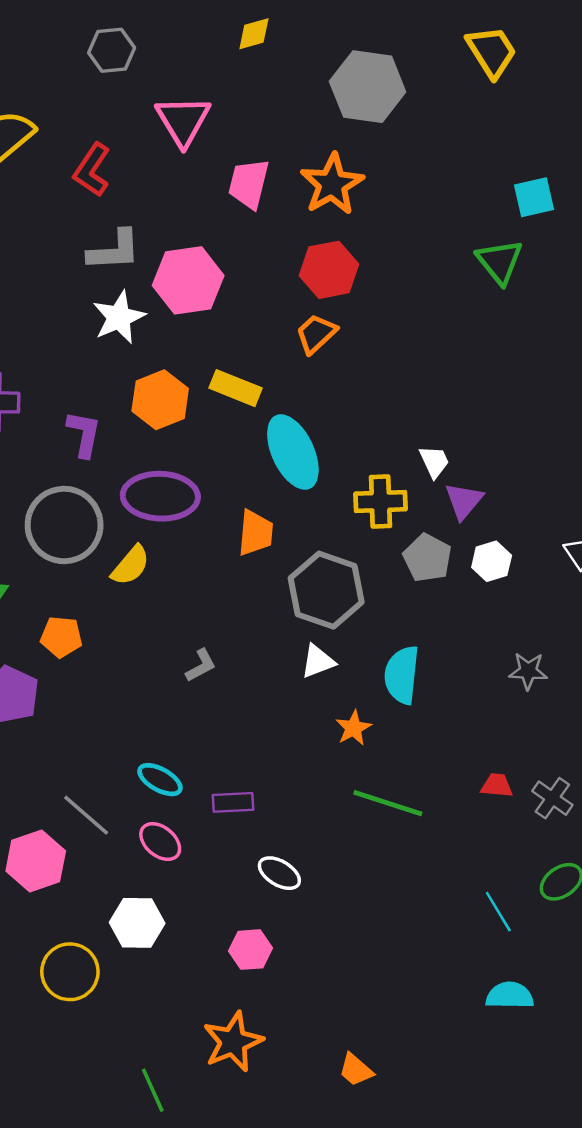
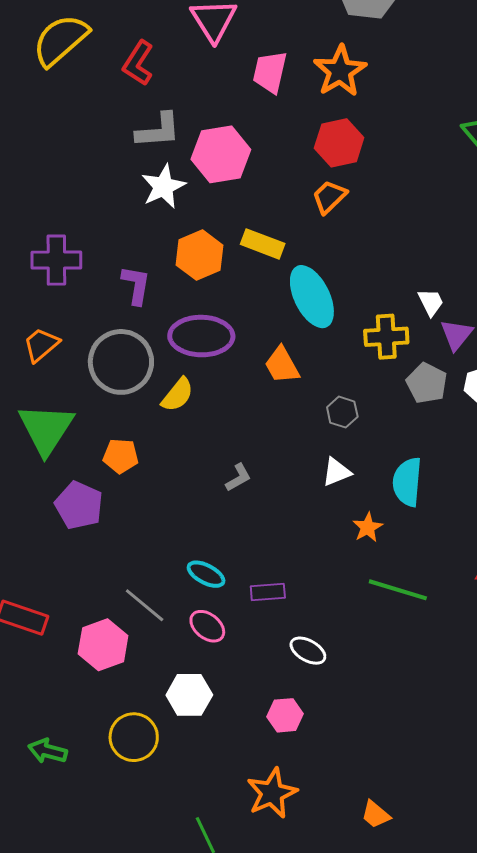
orange trapezoid: (256, 533) -> (282, 365), turned 147
gray hexagon: (326, 590) -> (342, 412), size x0.5

